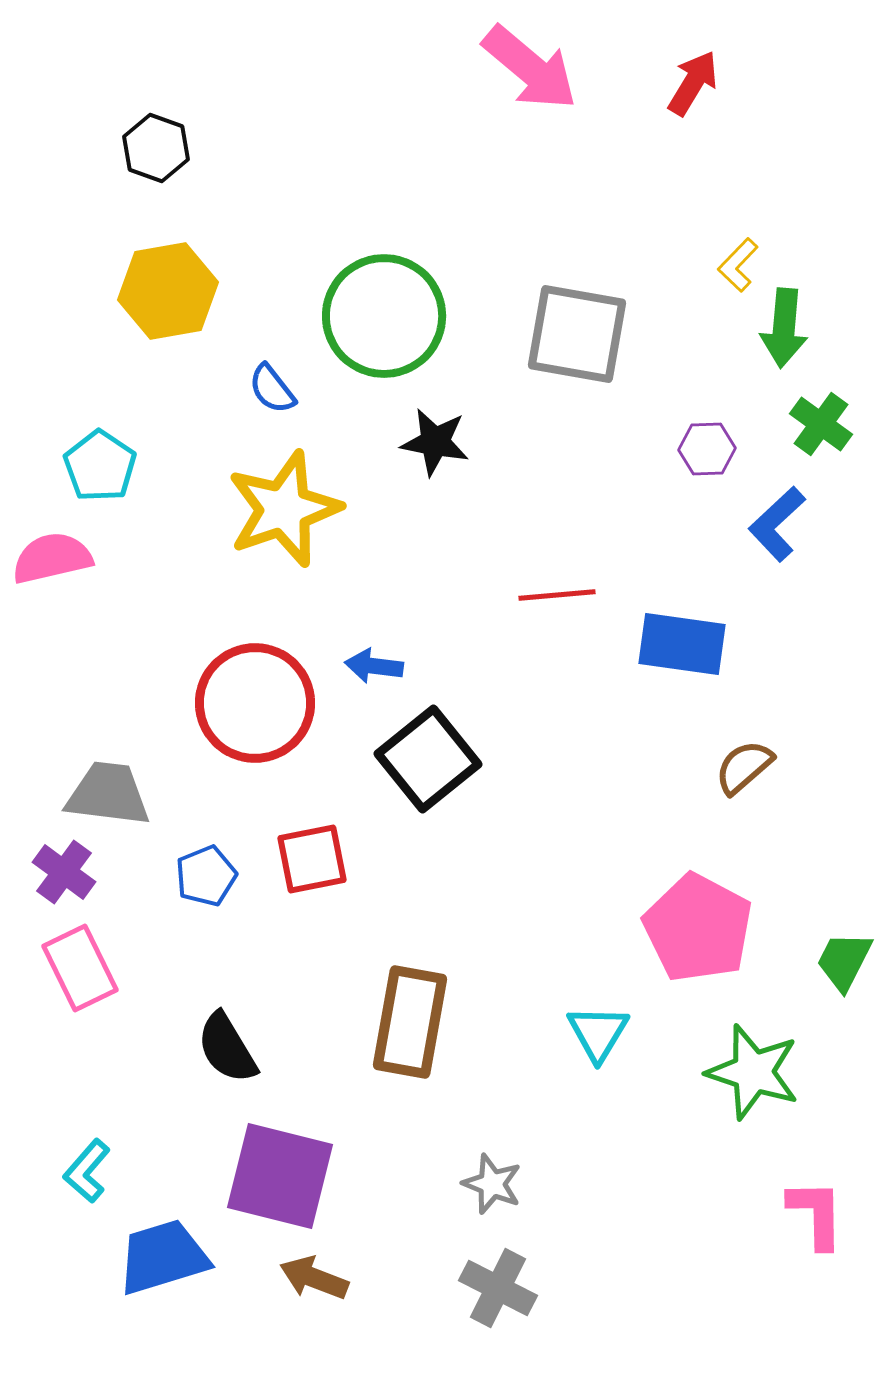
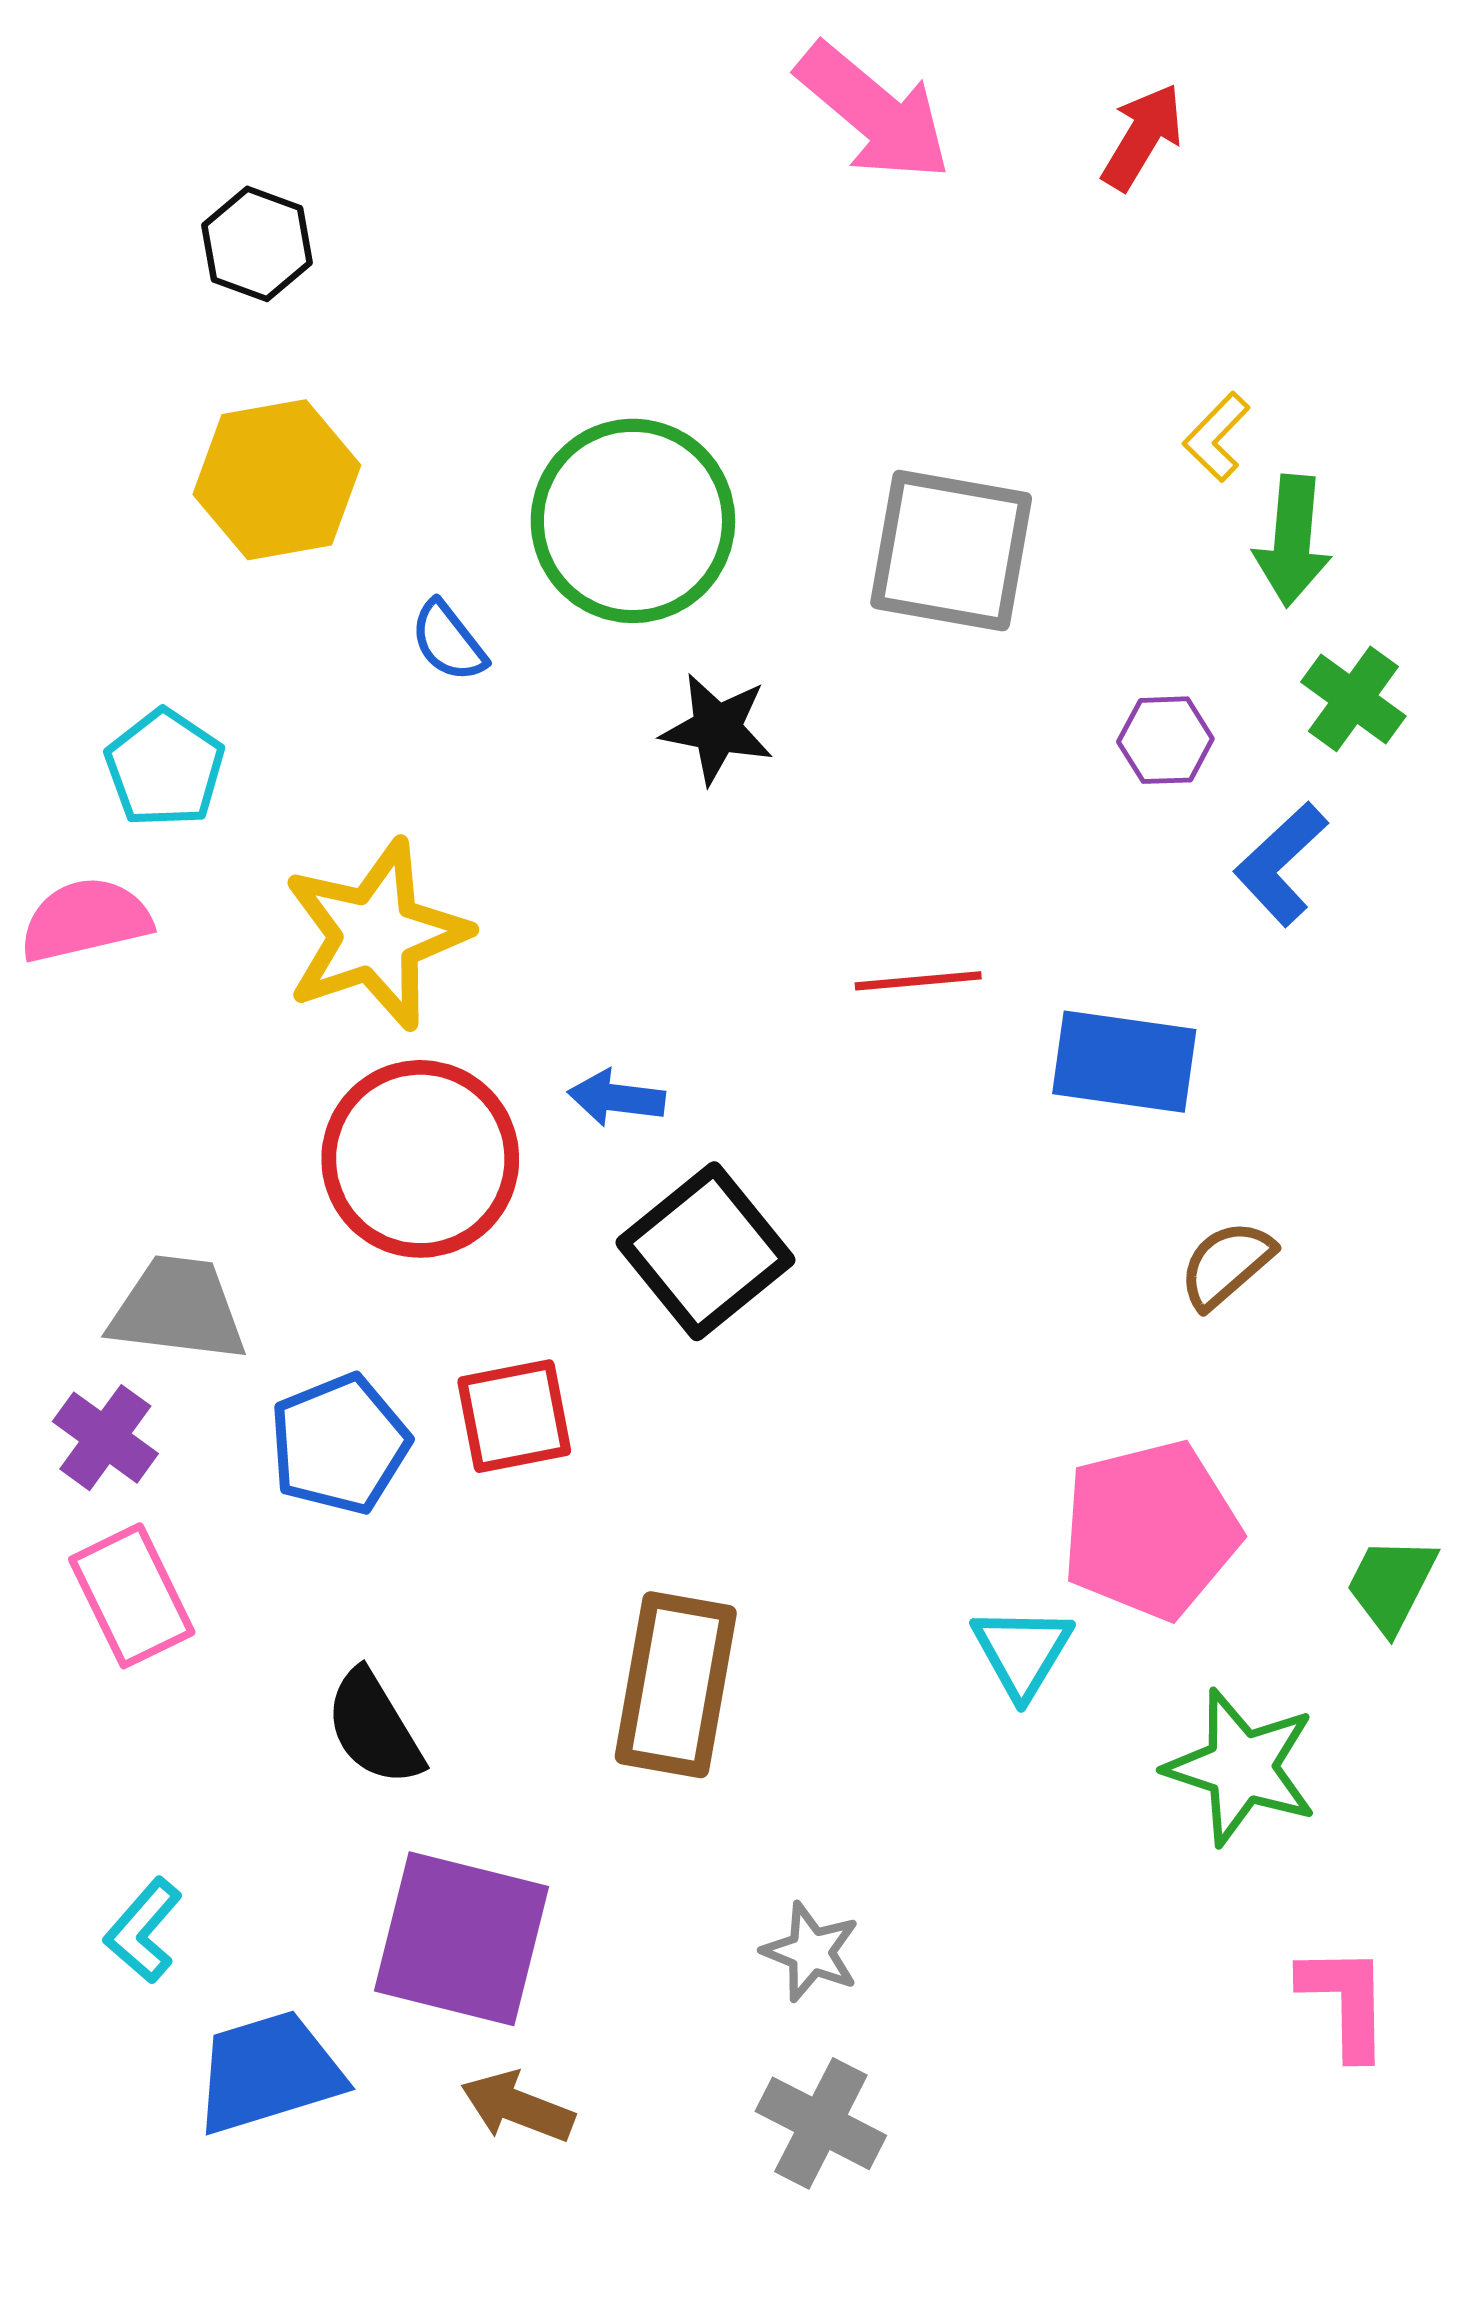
yellow star: (284, 509) -> (376, 935), moved
blue pentagon: (206, 876) -> (339, 1444), size x1.4
pink pentagon: (698, 928) -> (1151, 1530), turned 30
cyan triangle: (598, 1033) -> (1022, 1652), moved

